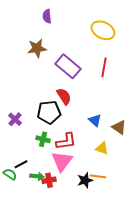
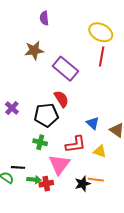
red line: (104, 67) -> (102, 57), moved
purple cross: (15, 119) -> (12, 108), moved
red L-shape: (66, 141) -> (76, 144), moved
black line: (21, 164) -> (18, 167), turned 32

